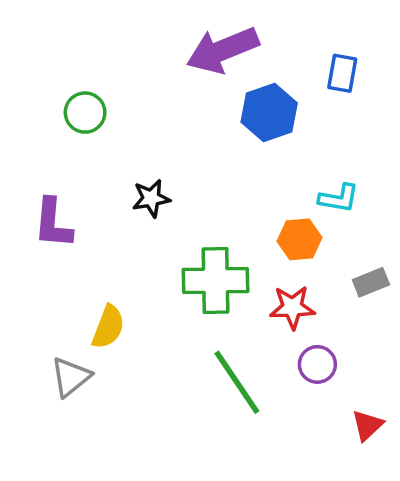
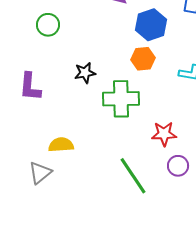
orange hexagon: (299, 239) -> (143, 59), moved
green cross: (216, 281) -> (121, 99), moved
yellow semicircle: (108, 327) -> (61, 145), turned -115

